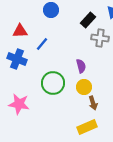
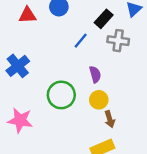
red triangle: (20, 31) -> (27, 15), moved
blue line: (42, 44) -> (81, 41), moved
blue cross: (17, 59) -> (18, 66), turned 30

